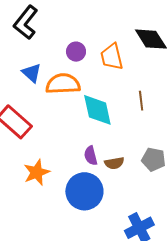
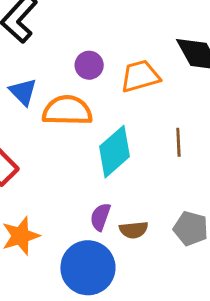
orange trapezoid: (112, 57) -> (140, 76), turned 84
cyan diamond: (97, 110) -> (115, 152), turned 57
purple semicircle: (91, 156) -> (100, 217), turned 30

